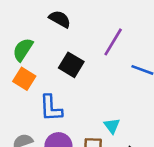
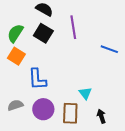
purple line: (113, 42) -> (73, 27), moved, turned -40
black square: (71, 65) -> (43, 33), moved

